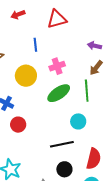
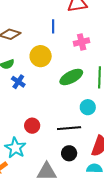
pink cross: (57, 66) -> (82, 42), moved
red circle: (18, 125) -> (32, 126), moved

